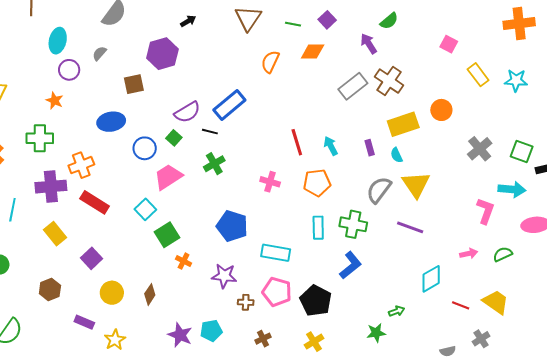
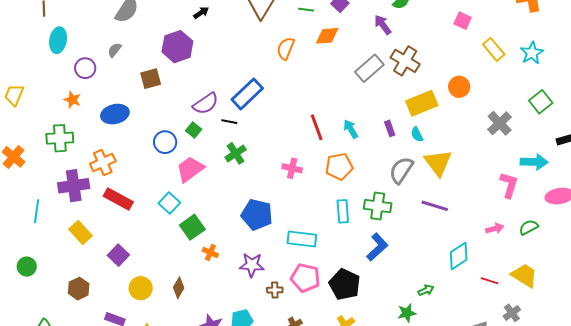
cyan ellipse: (58, 41) -> (58, 40), moved
cyan star: (516, 80) -> (532, 53), turned -30
blue ellipse: (111, 122) -> (115, 114), moved
green square: (522, 152) -> (541, 102), moved, turned 35

